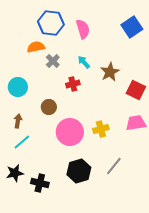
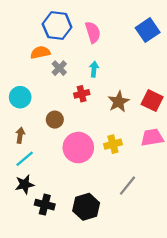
cyan arrow: (84, 62) -> (94, 69), turned 48
brown star: (110, 72) -> (119, 102), moved
black hexagon: (79, 171) -> (86, 207), moved
black star: (15, 173) -> (25, 184), moved

